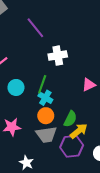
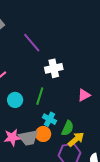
cyan cross: (45, 98) -> (49, 119), moved
orange circle: (46, 116) -> (43, 134), moved
gray trapezoid: (46, 135) -> (28, 138), moved

